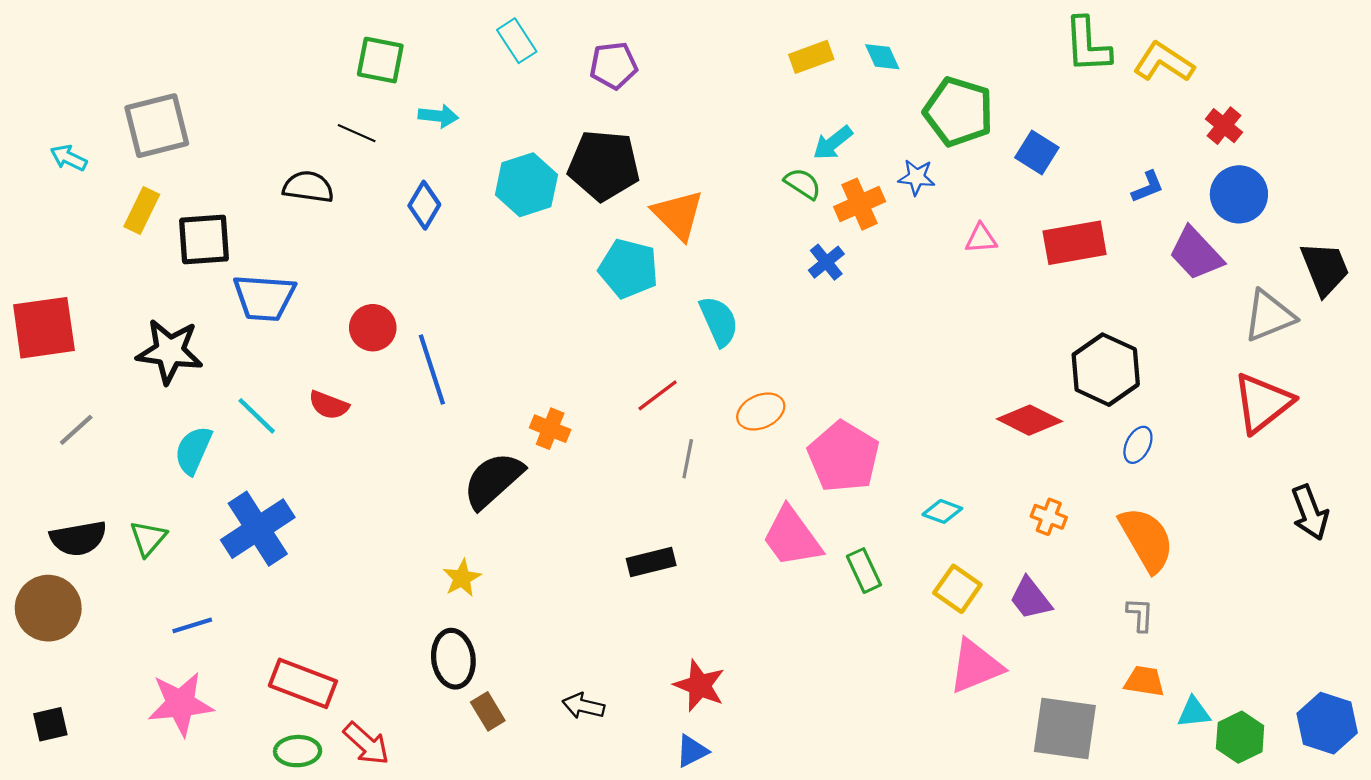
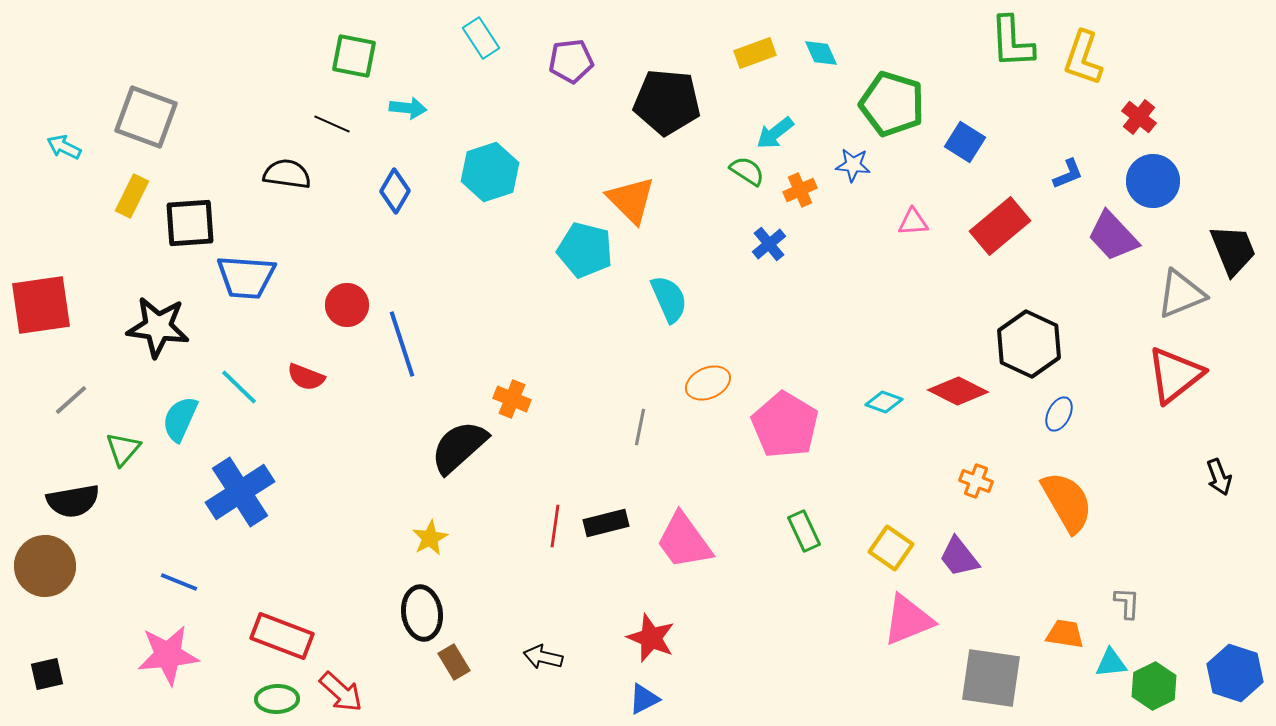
yellow L-shape: (1164, 62) -> (1083, 58), turned -104
gray square: (157, 126) -> (146, 117), turned 34
black pentagon: (604, 165) -> (667, 102), moved
orange cross: (860, 204) -> (800, 190), size x0.7
red rectangle: (1075, 243) -> (1000, 226), turned -30
red line: (658, 395) -> (555, 526), moved, turned -45
cyan diamond: (942, 511) -> (884, 402), moved
black arrow: (1310, 513) -> (1219, 477), size x0.7
pink trapezoid: (792, 537) -> (684, 541), moved
green triangle: (148, 538) -> (123, 449), moved
gray L-shape: (1140, 615) -> (1127, 603), moved
blue line: (192, 625) -> (179, 582), turned 39

